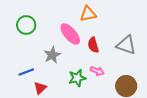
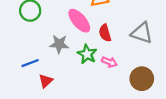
gray star: (52, 55) -> (59, 44), turned 30
green star: (77, 78) -> (87, 54), moved, turned -30

